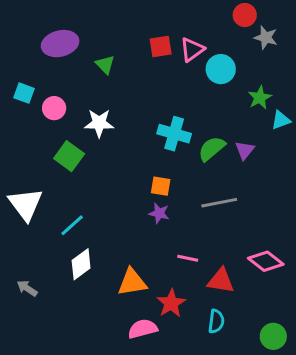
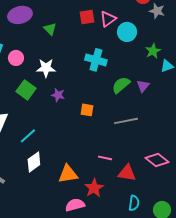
cyan cross: (174, 134) -> (96, 60), moved
purple star: (159, 213) -> (58, 95), moved
cyan semicircle: (216, 321) -> (134, 203), moved

